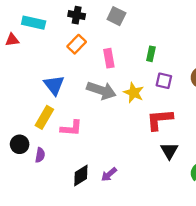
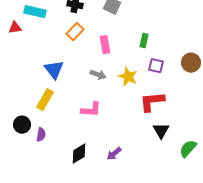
gray arrow: (101, 90) -> (98, 75), size x0.6
pink L-shape: (71, 128) -> (91, 110), moved
purple arrow: (109, 174) -> (114, 154), moved

